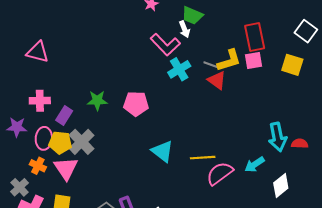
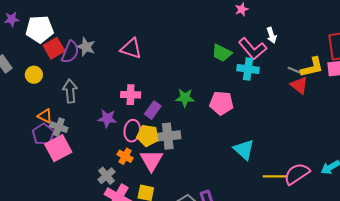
green trapezoid: (192, 15) -> (222, 53), moved
cyan cross: (179, 69) -> (248, 69), moved, turned 35
gray cross: (82, 142) -> (168, 136), turned 35
yellow line: (203, 158) -> (275, 176), moved

